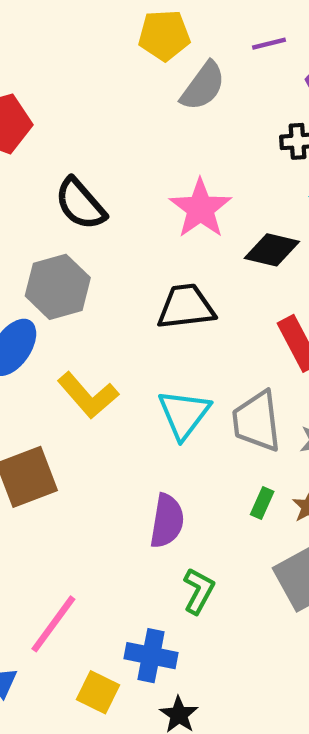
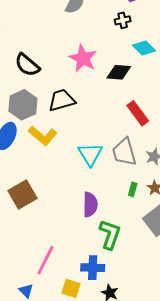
black trapezoid: (186, 307) -> (62, 100), moved
yellow L-shape: (88, 395) -> (43, 136), moved
green L-shape: (199, 591) -> (110, 234), size x1.4

